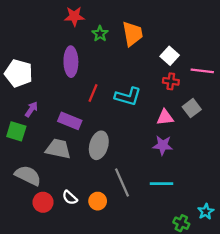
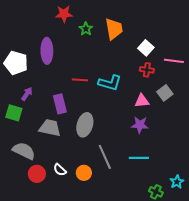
purple ellipse: (71, 62) -> (47, 51), moved
red line: (93, 93) -> (80, 80), turned 70
purple rectangle: (70, 121) -> (60, 104), turned 54

